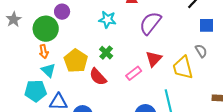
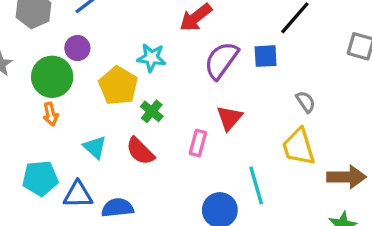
blue square: (206, 25) -> (266, 56), moved
yellow pentagon: (76, 61) -> (118, 86), moved
yellow trapezoid: (183, 68) -> (299, 147), moved
cyan triangle: (48, 70) -> (95, 147), moved
pink rectangle: (134, 73) -> (198, 143), turned -35

